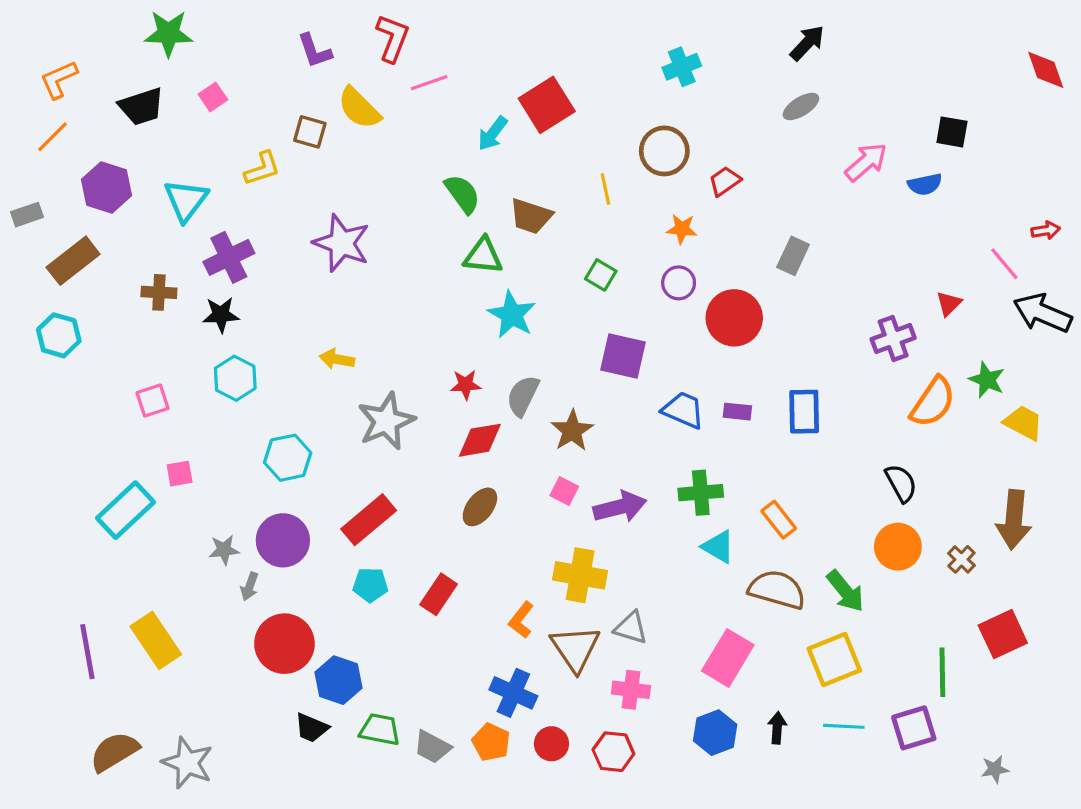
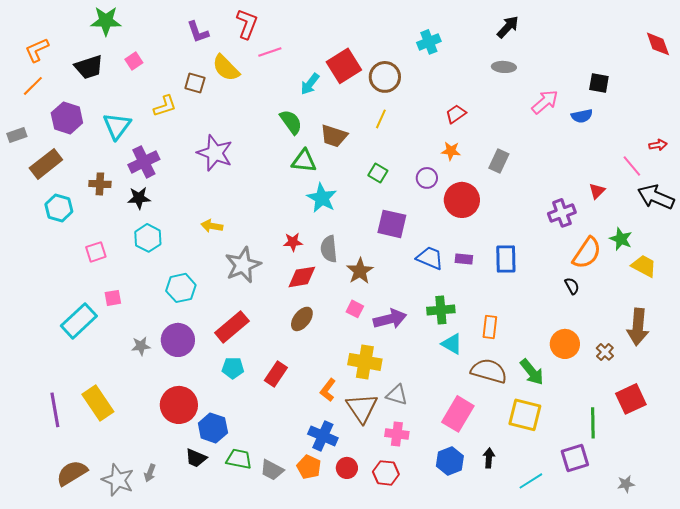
gray ellipse: (801, 106) -> (504, 67), turned 35
brown circle: (664, 151) -> (385, 77), moved
yellow line: (605, 189) -> (381, 119), turned 36
orange star: (682, 229) -> (451, 151), moved
cyan hexagon: (59, 335) -> (59, 208), moved
gray semicircle: (523, 396) -> (329, 249), turned -32
black semicircle: (901, 483) -> (572, 286), moved, size x0.7
orange rectangle: (779, 520) -> (490, 327), turned 45
gray arrow: (250, 586) -> (150, 473), moved
yellow square: (834, 660) -> (525, 415), turned 36
cyan line: (844, 726) -> (531, 481), moved, turned -35

